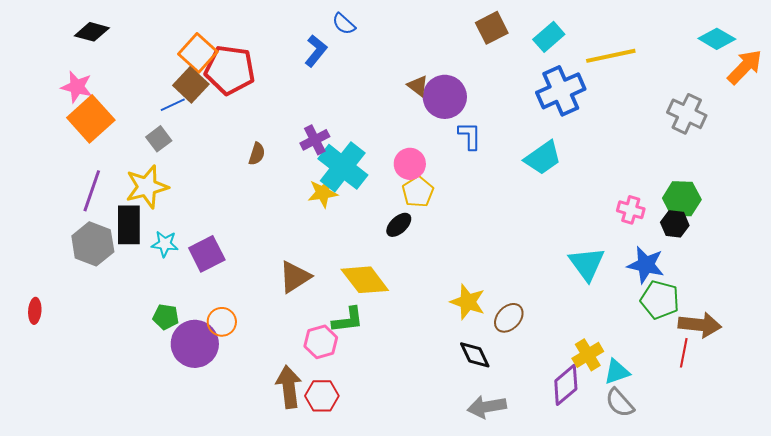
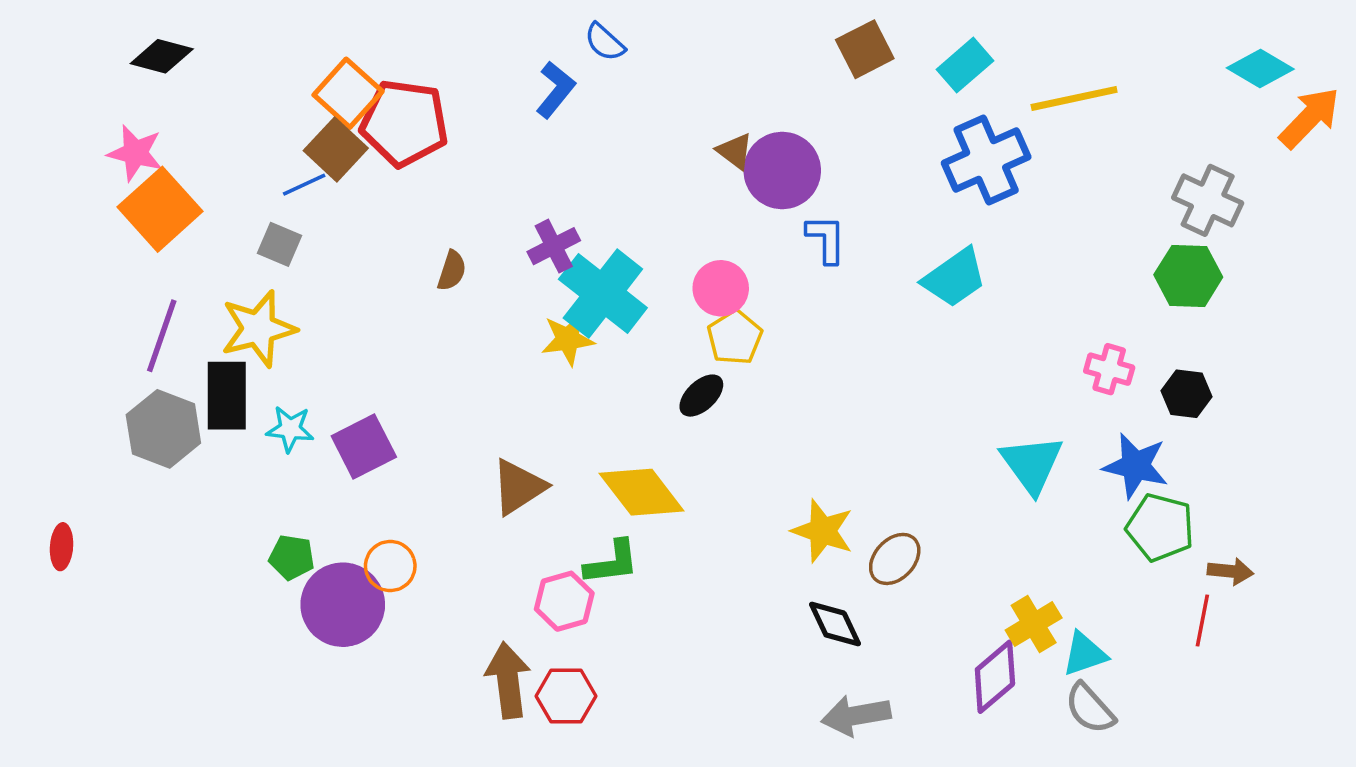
gray square: (159, 139) -> (279, 244), turned -30
green hexagon: (682, 199) -> (1188, 276), moved
brown arrow: (700, 325) -> (1230, 571), size x0.6

